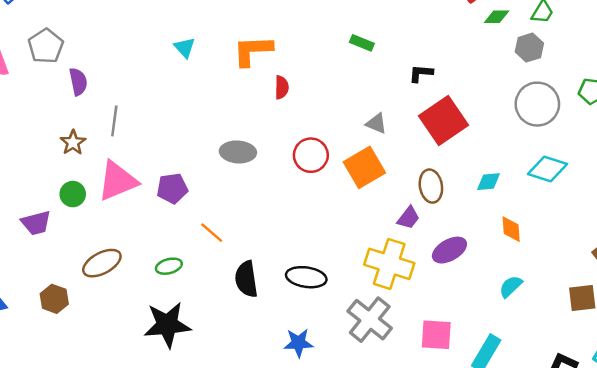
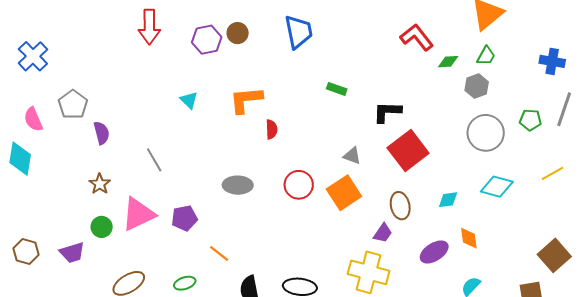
black L-shape: (421, 73) -> (387, 112), size x1.4
gray line: (114, 121) -> (154, 160), moved, turned -35
purple ellipse: (449, 250) -> (434, 252), moved

